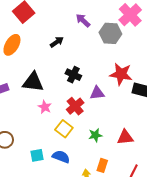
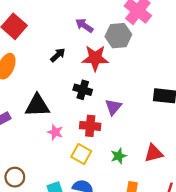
red star: (121, 74) -> (95, 58), moved
purple triangle: (97, 93) -> (113, 107), turned -35
red cross: (75, 106) -> (90, 126), turned -36

